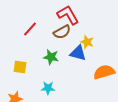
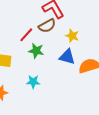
red line: (30, 29) -> (26, 35), moved
blue triangle: (78, 53) -> (67, 57), moved

